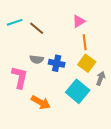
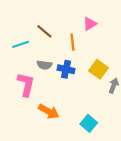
cyan line: (15, 22) -> (21, 44), moved
orange line: (85, 42) -> (73, 42), moved
cyan square: (78, 91) -> (89, 123), moved, size x0.7

